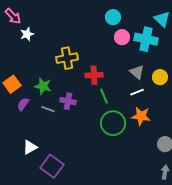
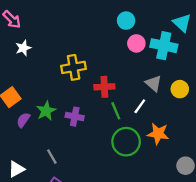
white star: (27, 34) -> (23, 48), moved
green star: (43, 86) -> (46, 111), moved, turned 30
white line: (137, 92) -> (140, 106), moved, turned -32
gray line: (48, 109) -> (52, 157), moved, turned 40
white triangle: (30, 147) -> (16, 169), moved

